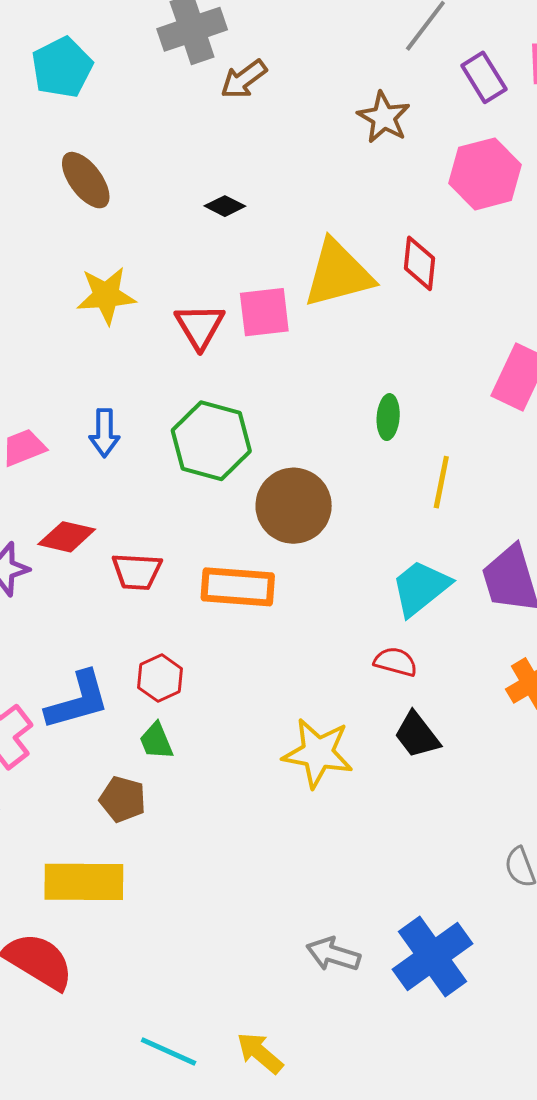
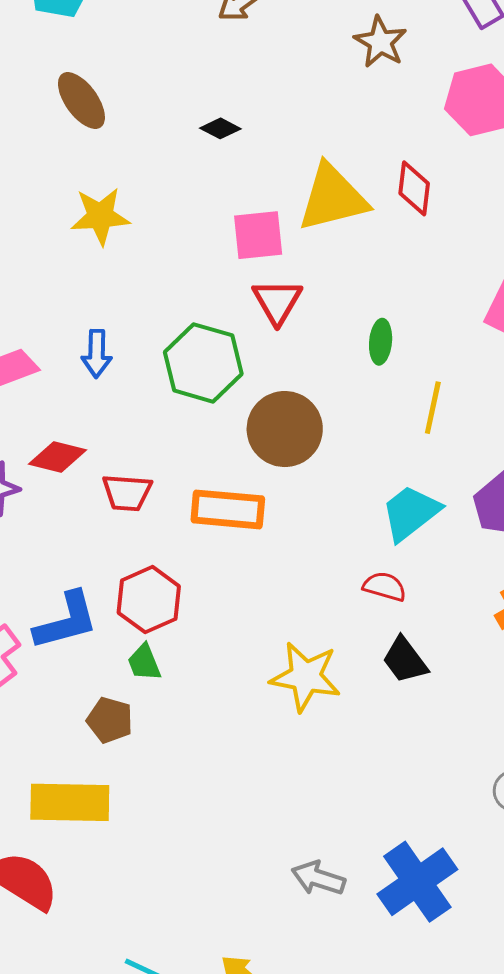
red triangle: (200, 326) -> (277, 301), moved
red hexagon: (160, 678) -> (149, 600), size x1.4

